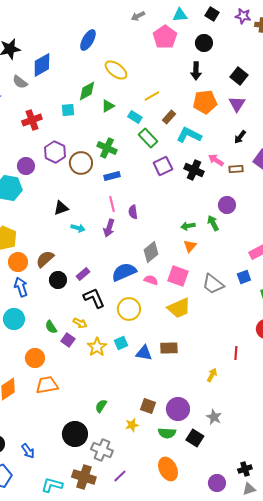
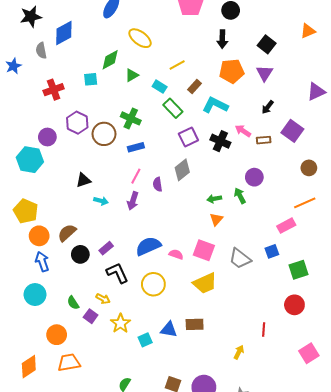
gray semicircle: (20, 82) -> (41, 51), turned 42
pink line: (112, 204) -> (136, 176), turned 42
gray diamond: (151, 252) -> (182, 170), moved
cyan square: (121, 343) -> (145, 340), moved

